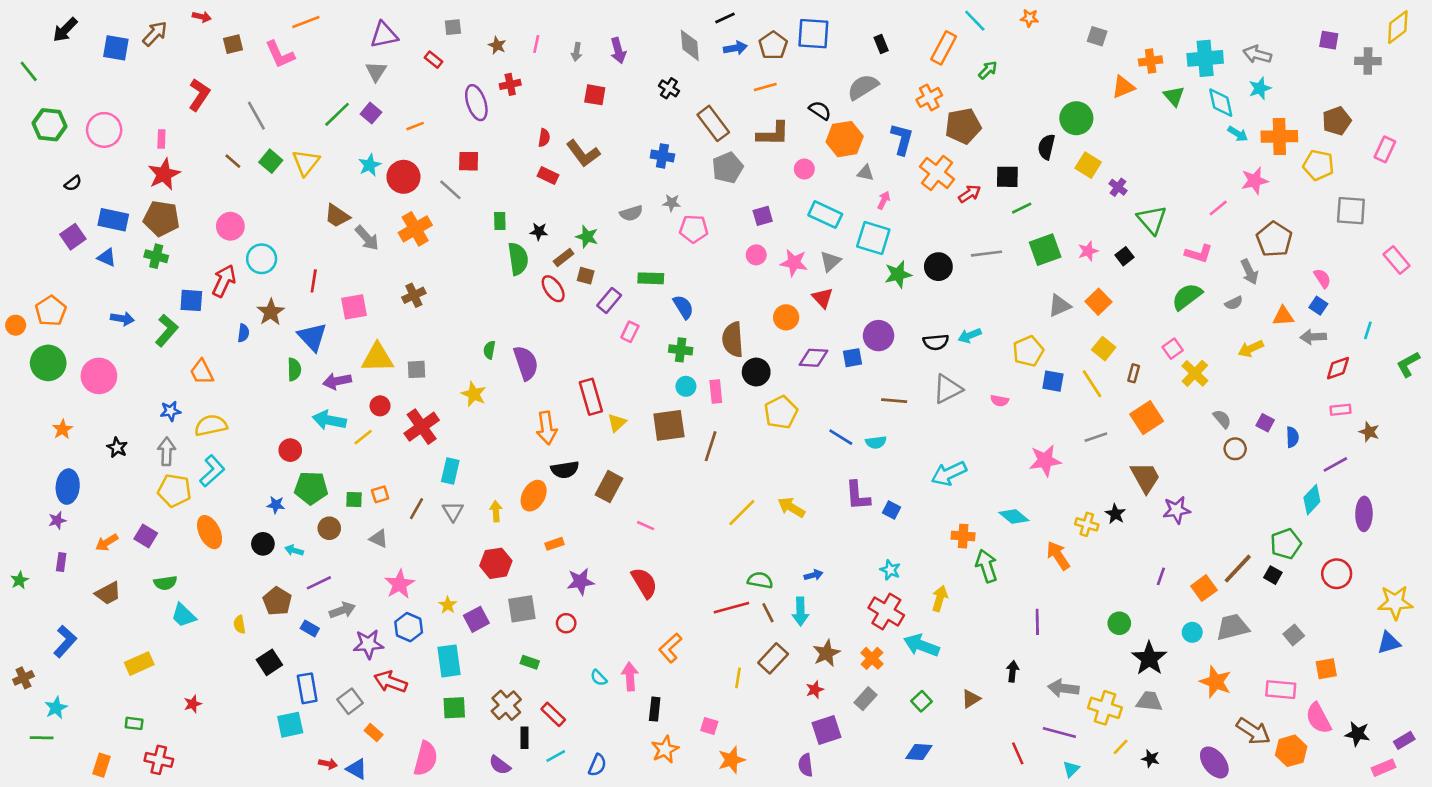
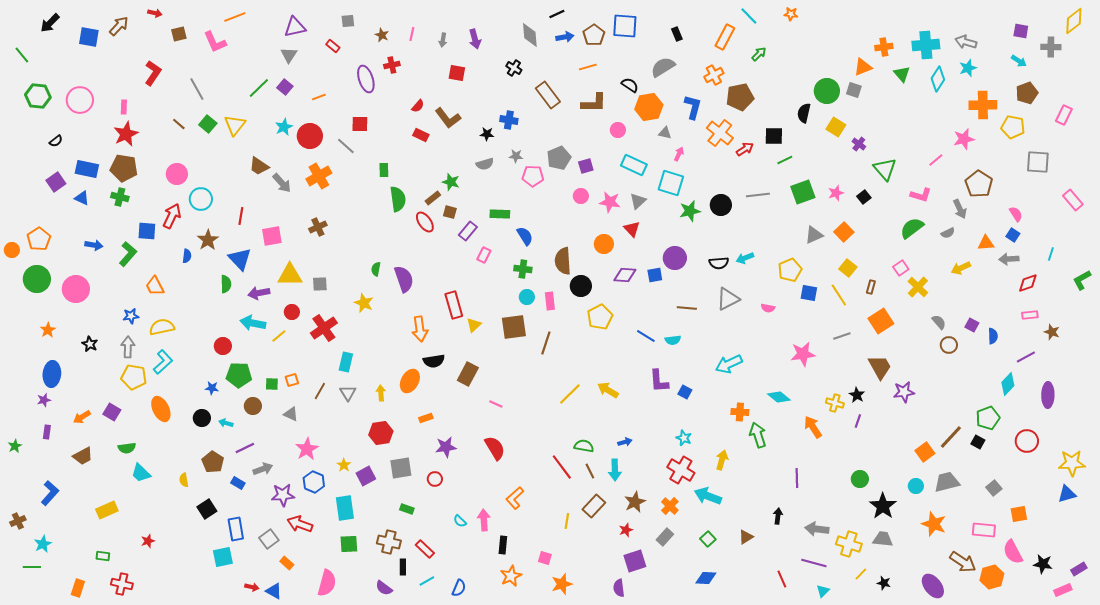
gray square: (1097, 36) -> (854, 90), moved
cyan diamond: (1221, 103) -> (938, 79), turned 45
cyan arrow: (1238, 134) -> (1019, 61), moved
red semicircle: (544, 138) -> (418, 106), turned 32
gray pentagon: (728, 168) -> (559, 158), moved
black star: (539, 231) -> (487, 134), moved
purple line: (1161, 576) -> (858, 421), moved
red line: (731, 608) -> (562, 467), turned 68
brown cross: (506, 705) -> (389, 542), turned -35

